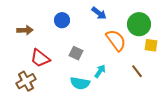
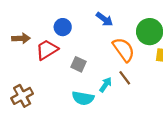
red trapezoid: (40, 58) -> (47, 50), moved, turned 110
brown line: (137, 71) -> (125, 78), moved

